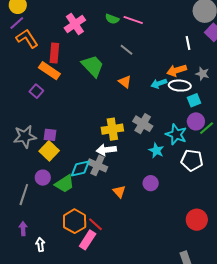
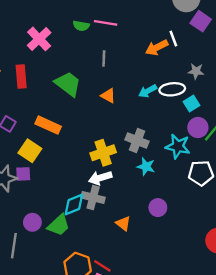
gray line: (127, 50) -> (104, 58), turned 64
orange arrow: (177, 70) -> (157, 48), moved
orange rectangle: (49, 71) -> (48, 125), moved
purple square: (50, 135) -> (23, 174), moved
cyan star: (156, 150) -> (146, 167), moved
yellow square: (49, 151) -> (30, 151), moved

